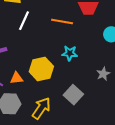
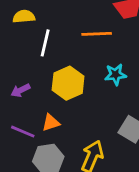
yellow hexagon: (41, 69) -> (68, 83), moved

